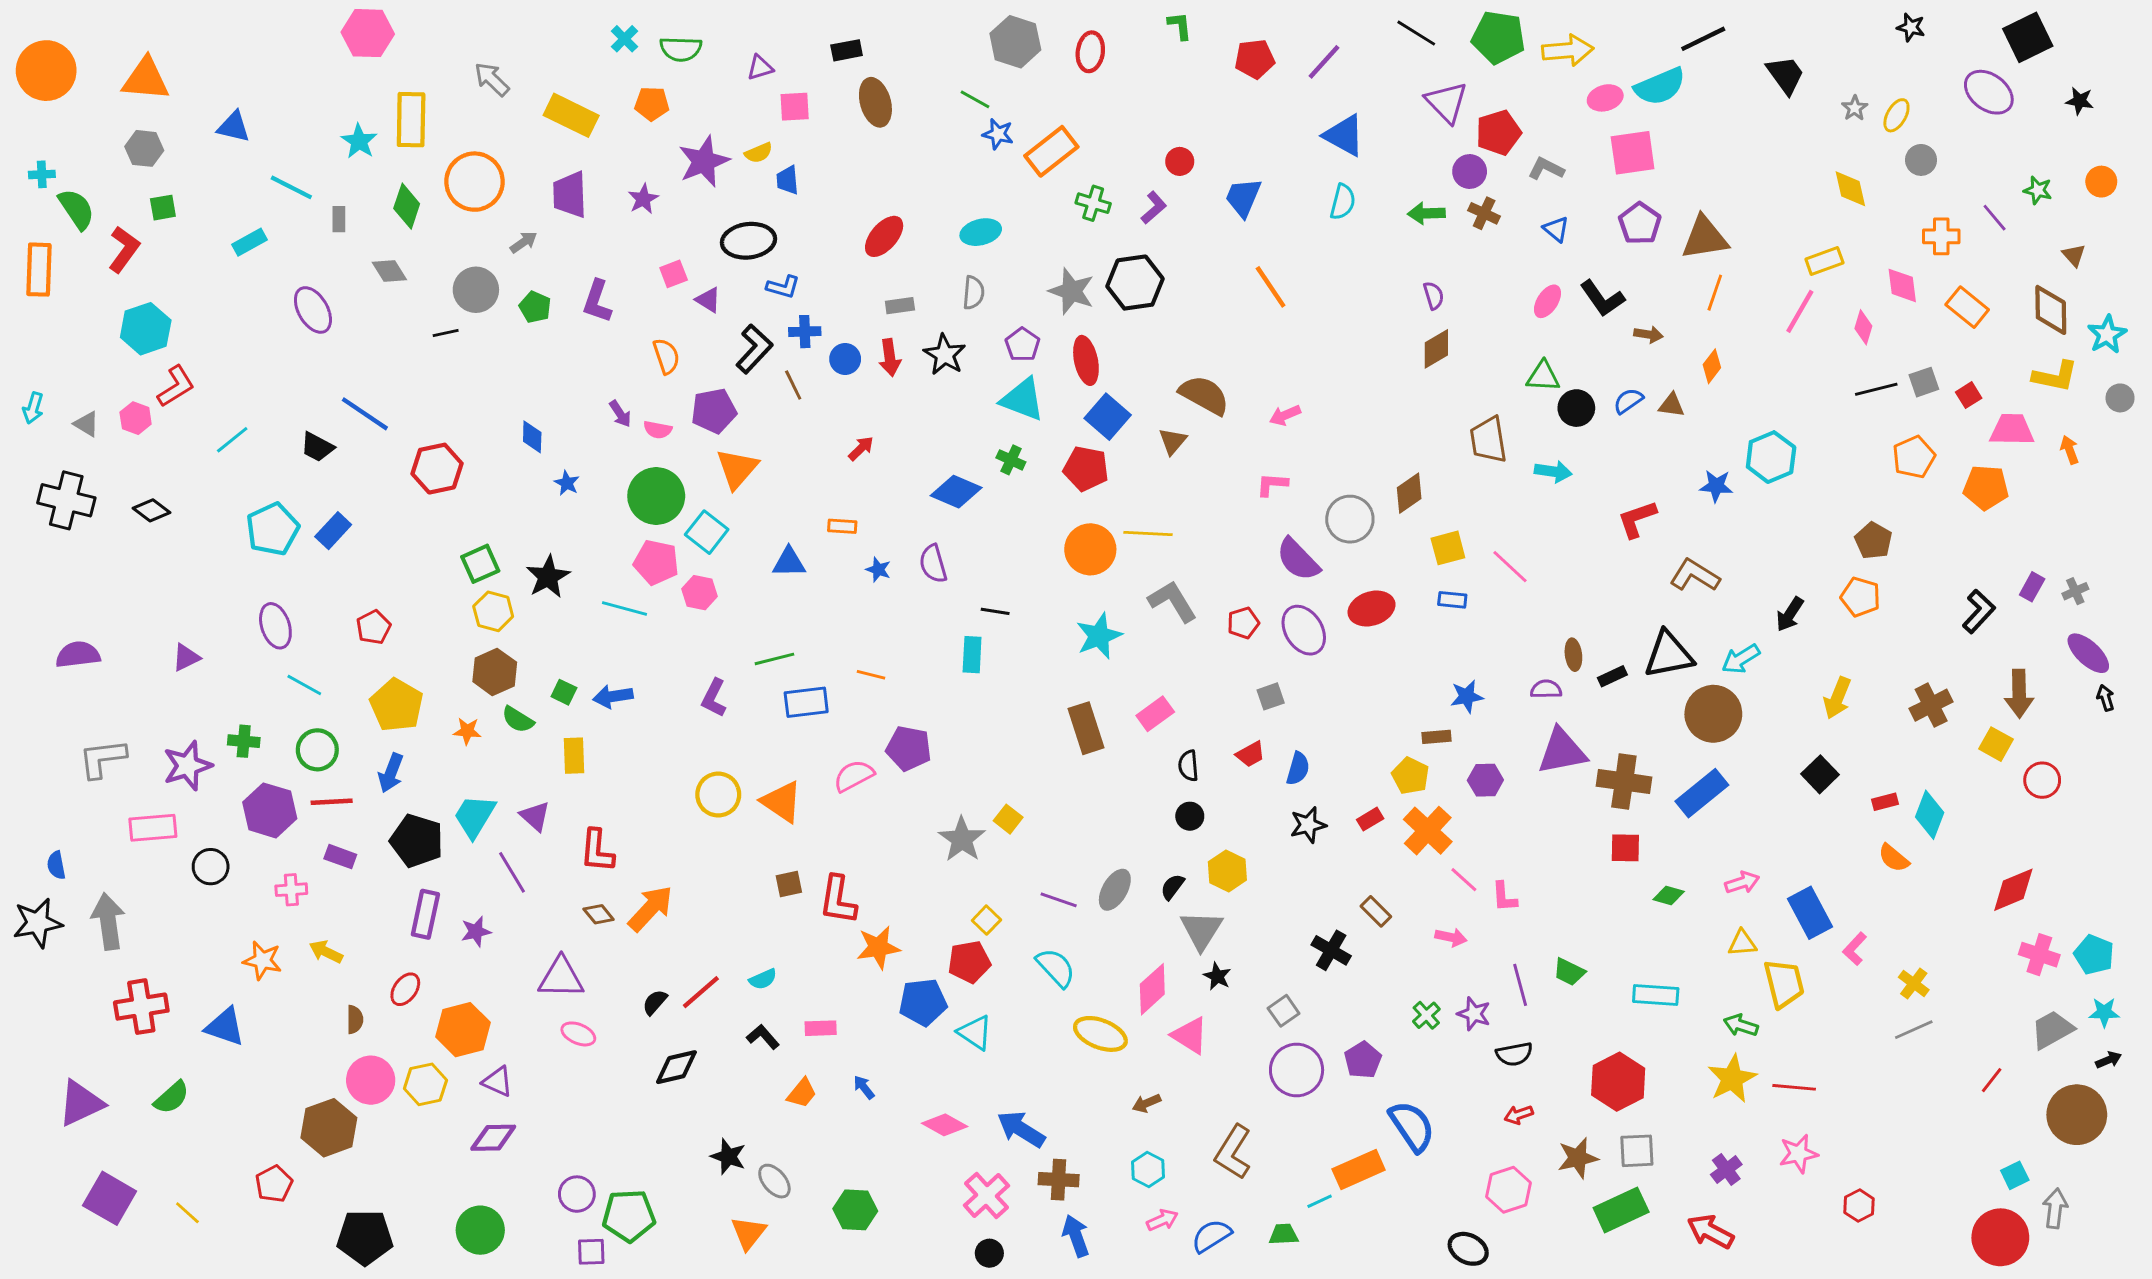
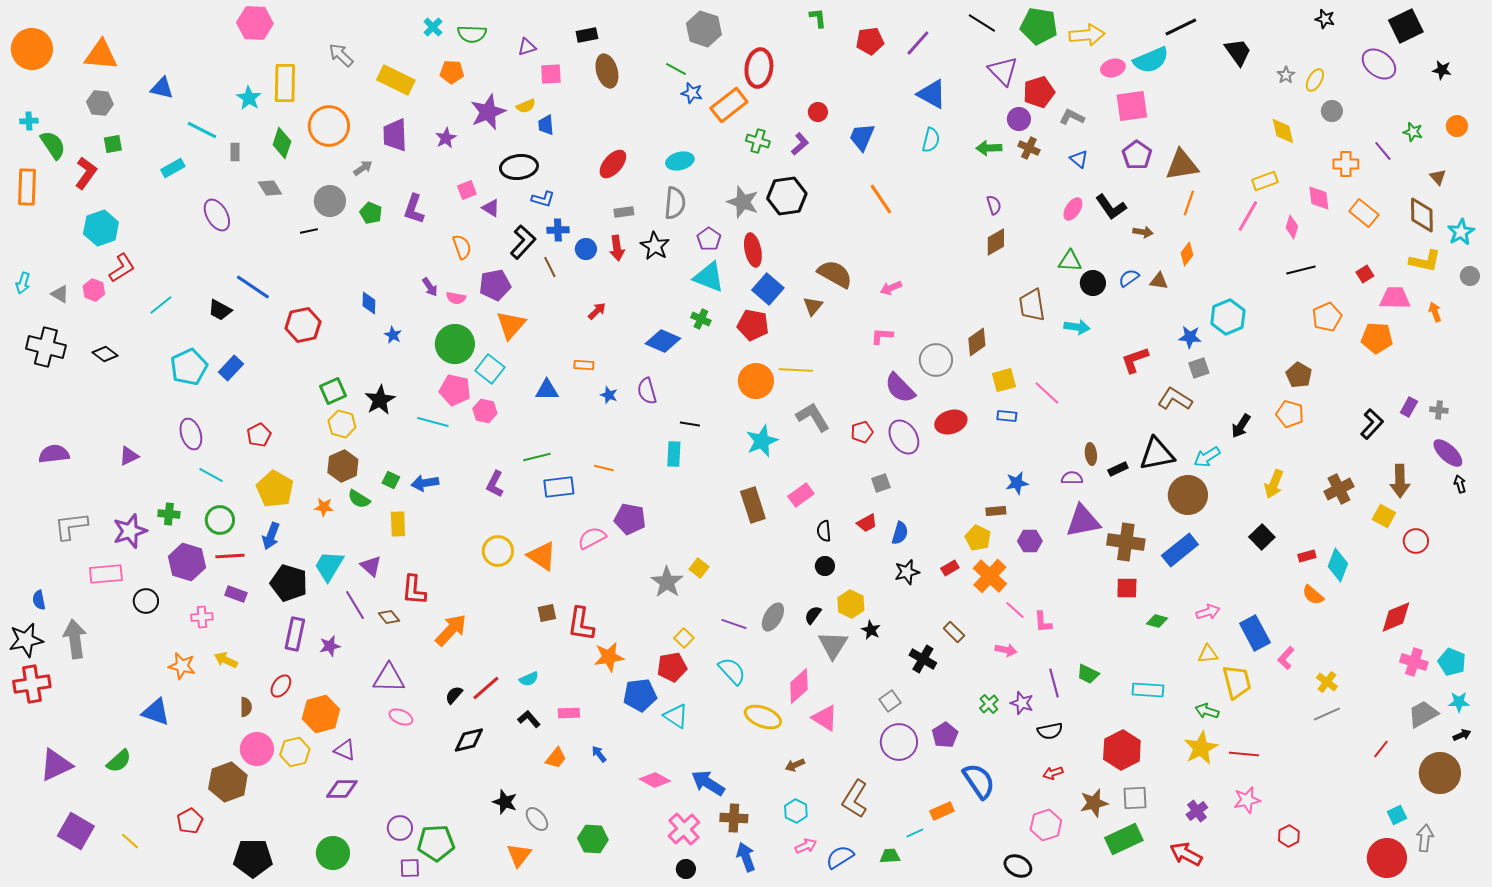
red ellipse: (1090, 52) -> (759, 68), moved, size x1.4
gray semicircle: (973, 293) -> (675, 203), size x1.4
gray square: (1924, 382) -> (1199, 368), moved
gray cross: (2075, 591) -> (1439, 410), turned 30
brown diamond: (599, 914) -> (389, 617), moved
black star: (1217, 976) -> (871, 630), moved
red cross: (141, 1007) -> (32, 684), moved
orange rectangle: (1359, 1170) -> (942, 811), size x0.7

